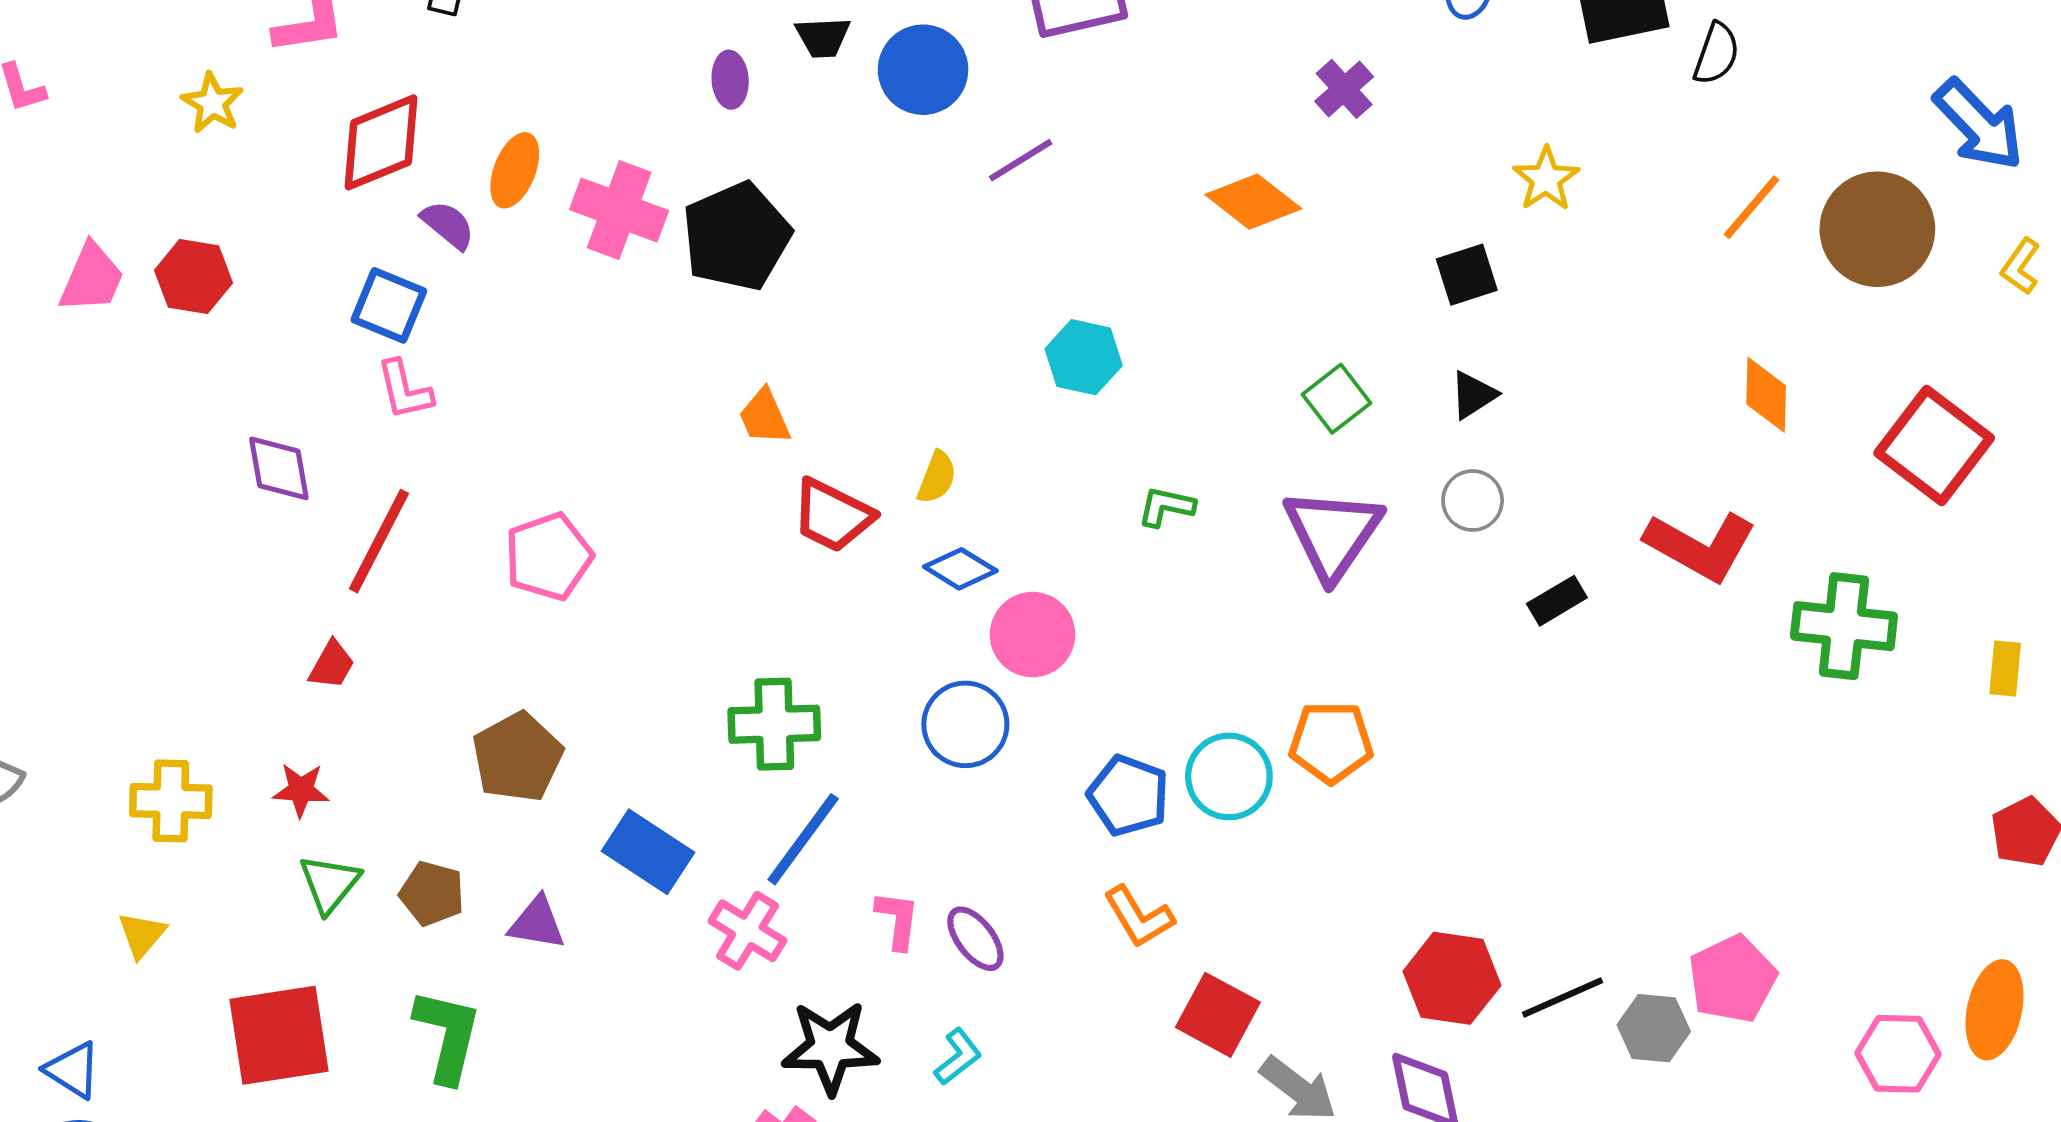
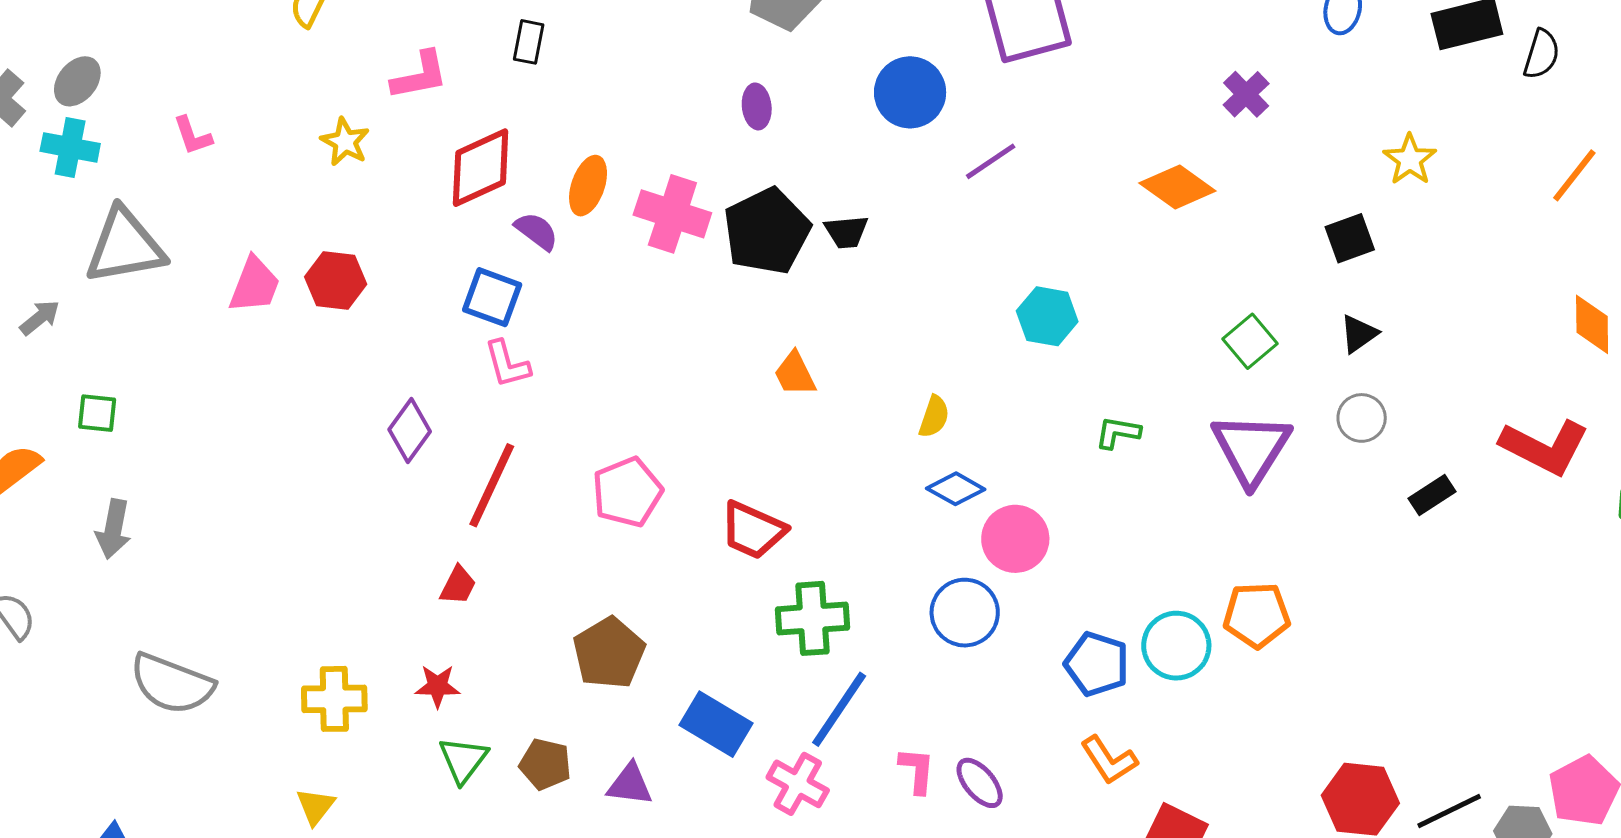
black trapezoid: (823, 37) -> (846, 232), moved
purple diamond: (279, 468) -> (410, 431), turned 48
red trapezoid: (832, 516) -> (753, 530), moved

